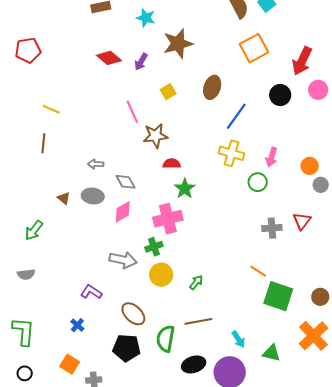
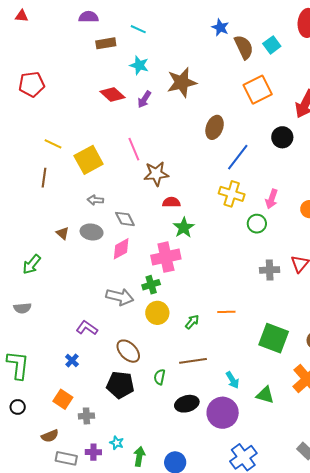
cyan star: (146, 18) -> (139, 65), moved
yellow square: (168, 92) -> (89, 160), moved, size x1.8
orange line: (258, 271) -> (226, 312), moved, turned -36
green semicircle: (165, 339) -> (160, 377), size x0.6

